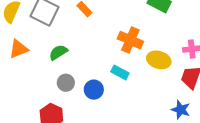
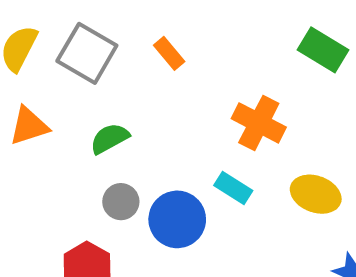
yellow ellipse: (159, 60) -> (316, 194), moved
blue circle: (94, 90) -> (177, 219), size x1.4

